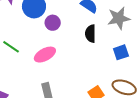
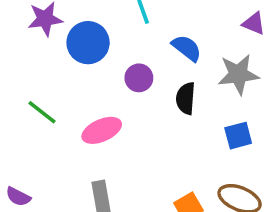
purple circle: (53, 23) -> (139, 78), moved

